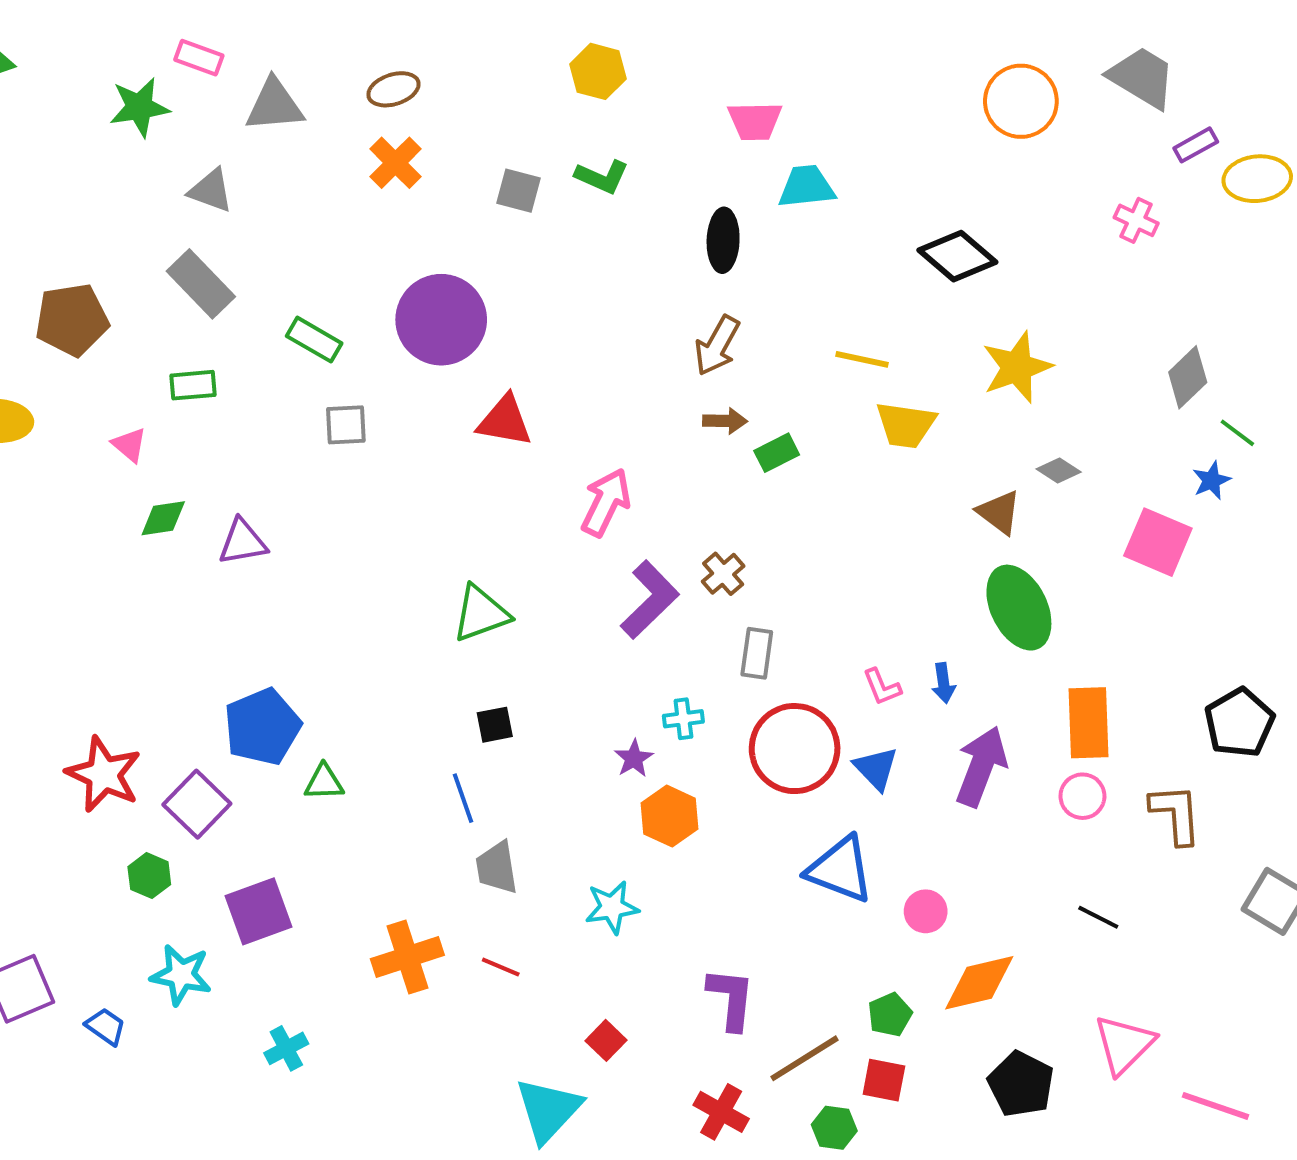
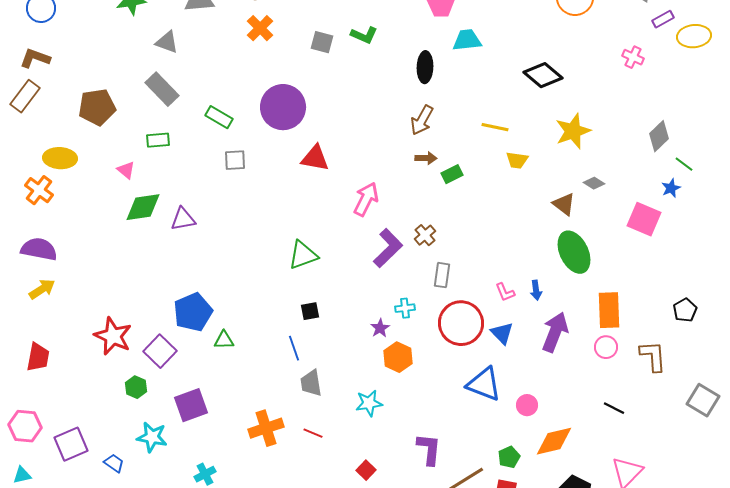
yellow trapezoid: (906, 425) -> (517, 160), size x0.7
green diamond: (163, 518) -> (143, 207), size x1.5
black pentagon: (1239, 723) -> (685, 310), size x0.7

